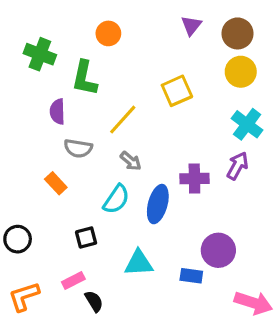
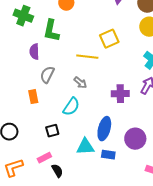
yellow line: (123, 120) -> (87, 57), moved, turned 55
gray semicircle: (78, 148) -> (47, 75), turned 108
orange rectangle: (56, 183) -> (33, 97), turned 32
blue ellipse: (158, 204) -> (104, 129), moved
blue rectangle: (191, 276) -> (108, 155), moved

